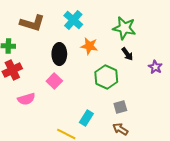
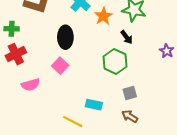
orange star: (89, 46) -> (103, 16), moved, turned 30
black arrow: (127, 54) -> (127, 37), moved
cyan rectangle: (86, 118) -> (94, 105), turned 70

